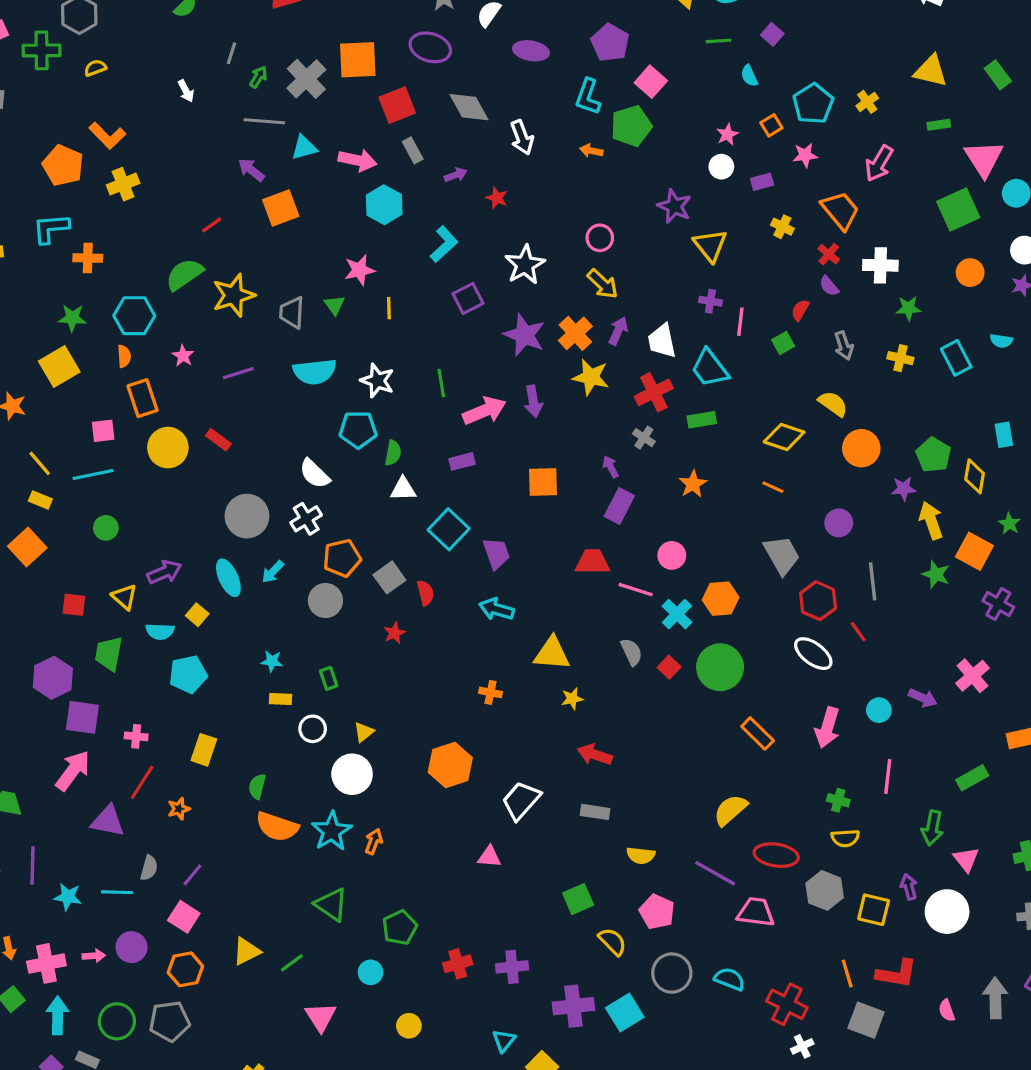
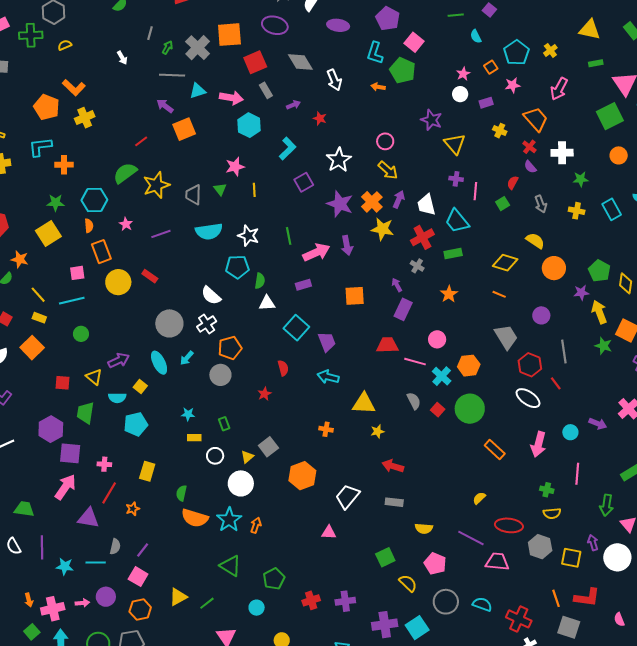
green pentagon: (631, 126) -> (403, 70), turned -30
gray square: (389, 577) -> (268, 447), moved
yellow semicircle: (730, 810) -> (479, 498), size x0.6

